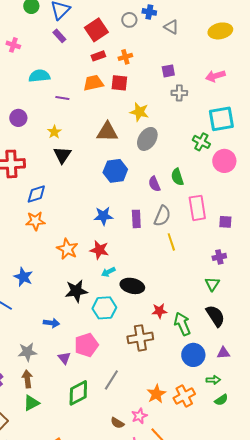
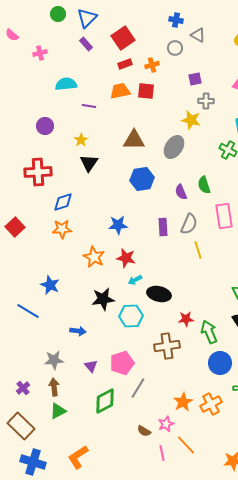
gray circle: (129, 20) -> (175, 48), moved
pink cross: (13, 45) -> (40, 53), turned -32
yellow star: (139, 112) -> (191, 120), moved
blue star: (103, 216) -> (118, 225), moved
pink pentagon: (86, 345) -> (122, 363), moved

